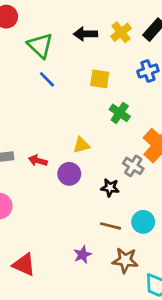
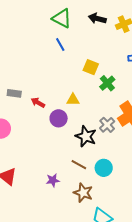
green triangle: (40, 46) -> (62, 18), turned -30
yellow square: (100, 79) -> (91, 67), moved
black star: (110, 188) -> (86, 136), size x1.5

